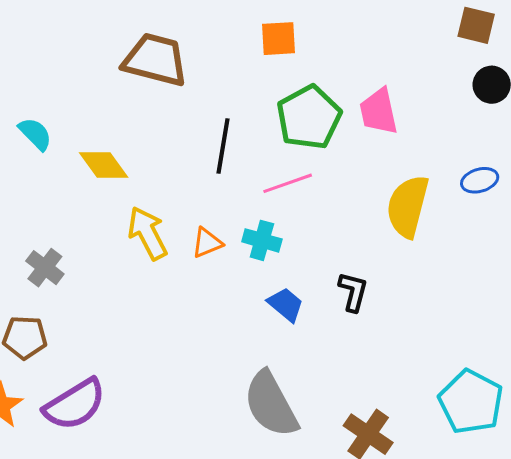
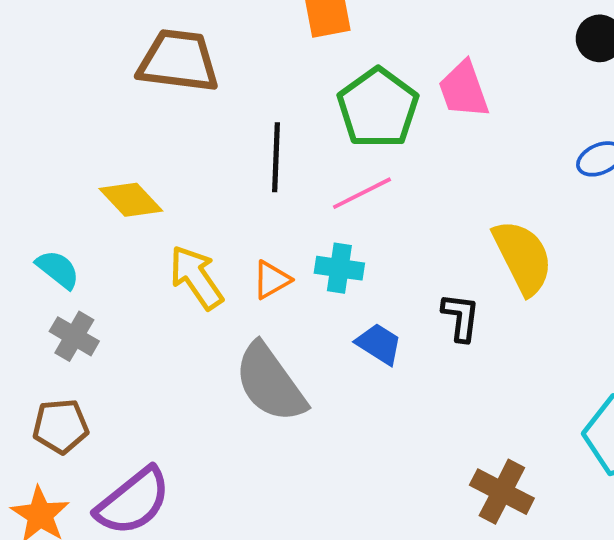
cyan semicircle: (35, 134) -> (58, 269), moved
yellow semicircle: (408, 206) -> (523, 257), moved, turned 146
gray semicircle: (271, 404) -> (270, 383), moved

